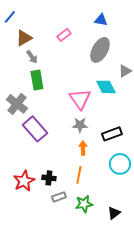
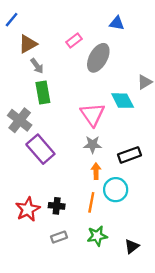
gray ellipse: (100, 50) -> (98, 58), moved
cyan circle: (120, 164) -> (116, 190), moved
gray rectangle: (59, 197) -> (59, 237), moved

